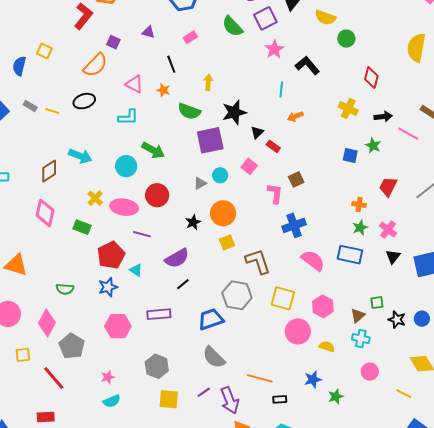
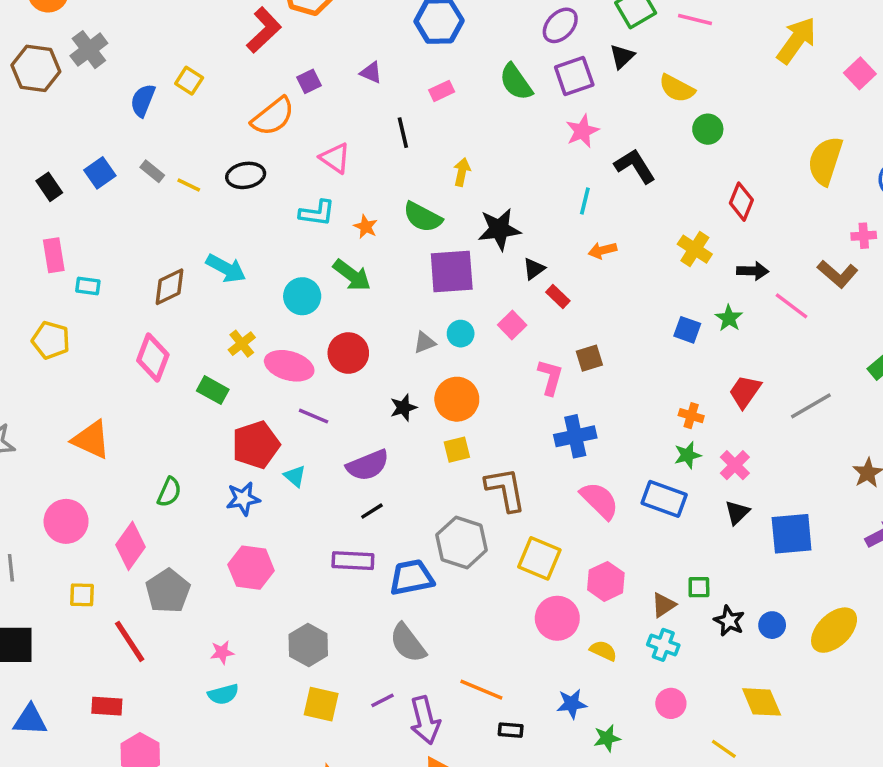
purple square: (113, 42) -> (309, 81), turned 32
orange star: (163, 90) -> (366, 227), moved
green semicircle: (65, 289) -> (169, 492), turned -78
purple rectangle: (159, 314) -> (353, 561), moved

